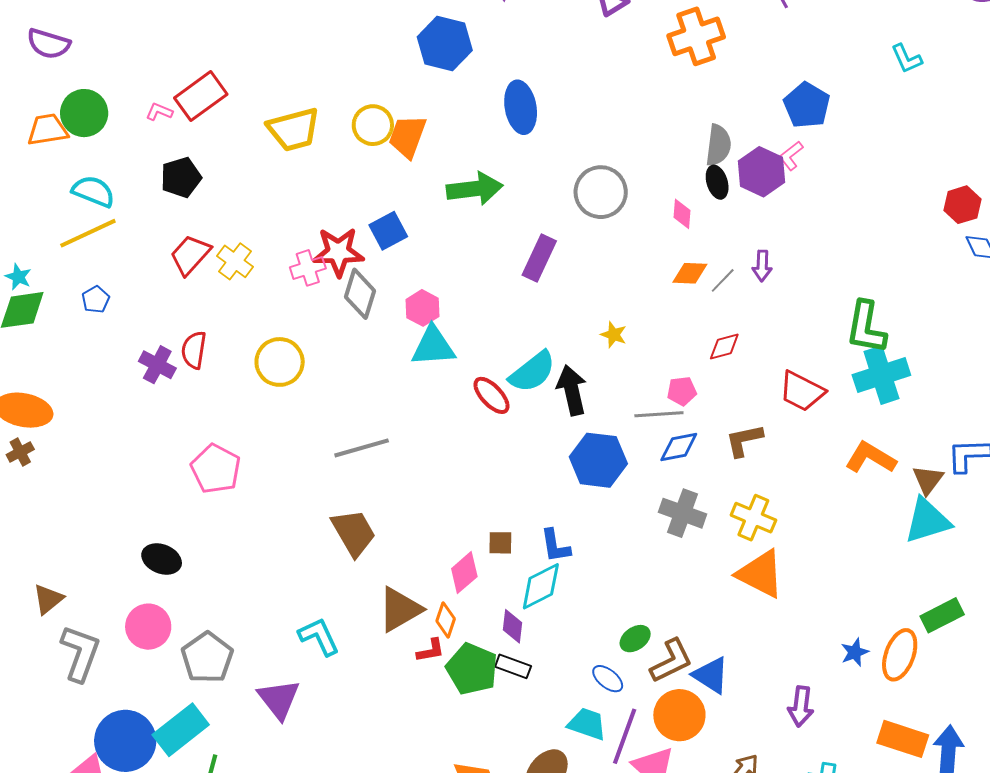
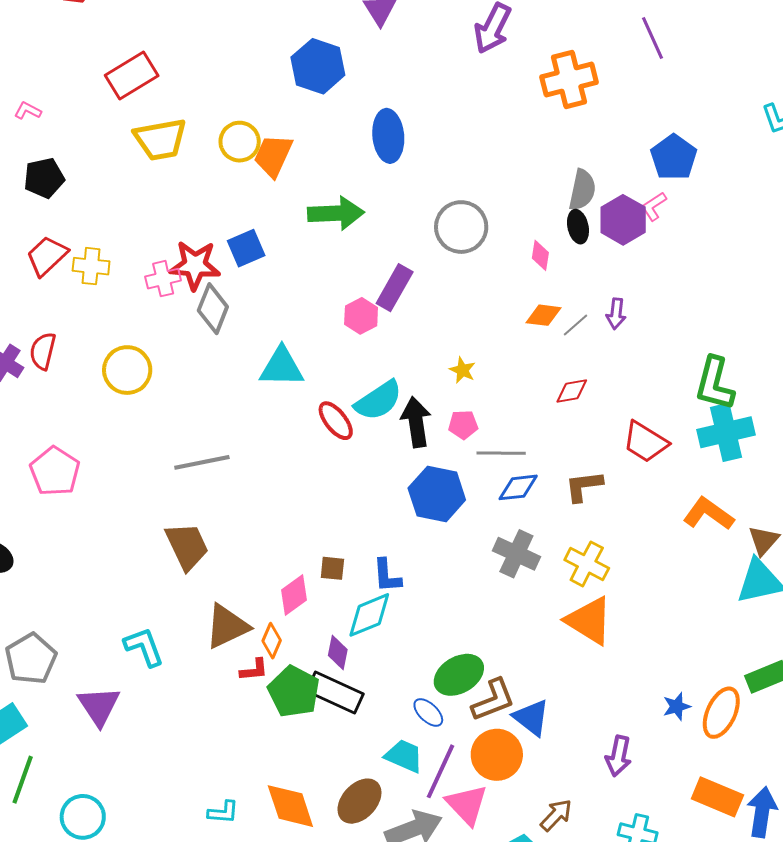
red rectangle: (201, 96) -> (132, 76), moved
yellow cross: (235, 261) -> (91, 266), turned -36
pink hexagon: (423, 308) -> (361, 316), moved
pink pentagon: (682, 391) -> (463, 425), moved
green ellipse: (635, 639) -> (459, 675), size x1.6
black rectangle: (513, 666) -> (335, 692), size x1.6

